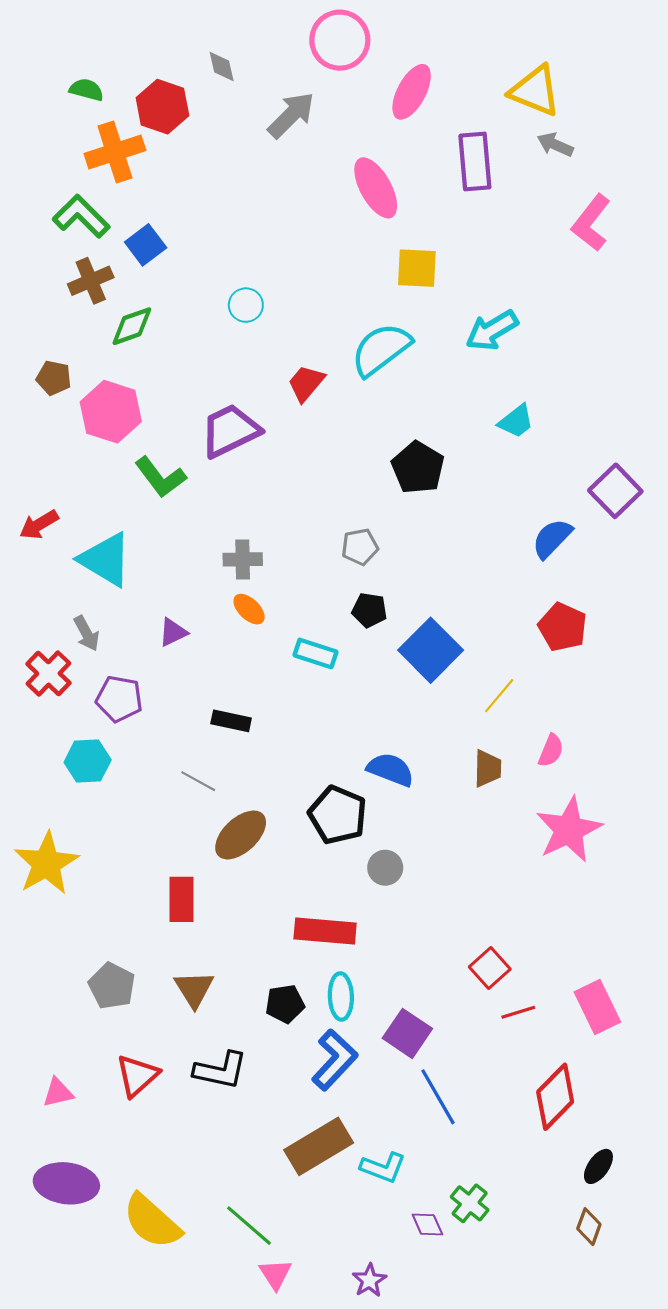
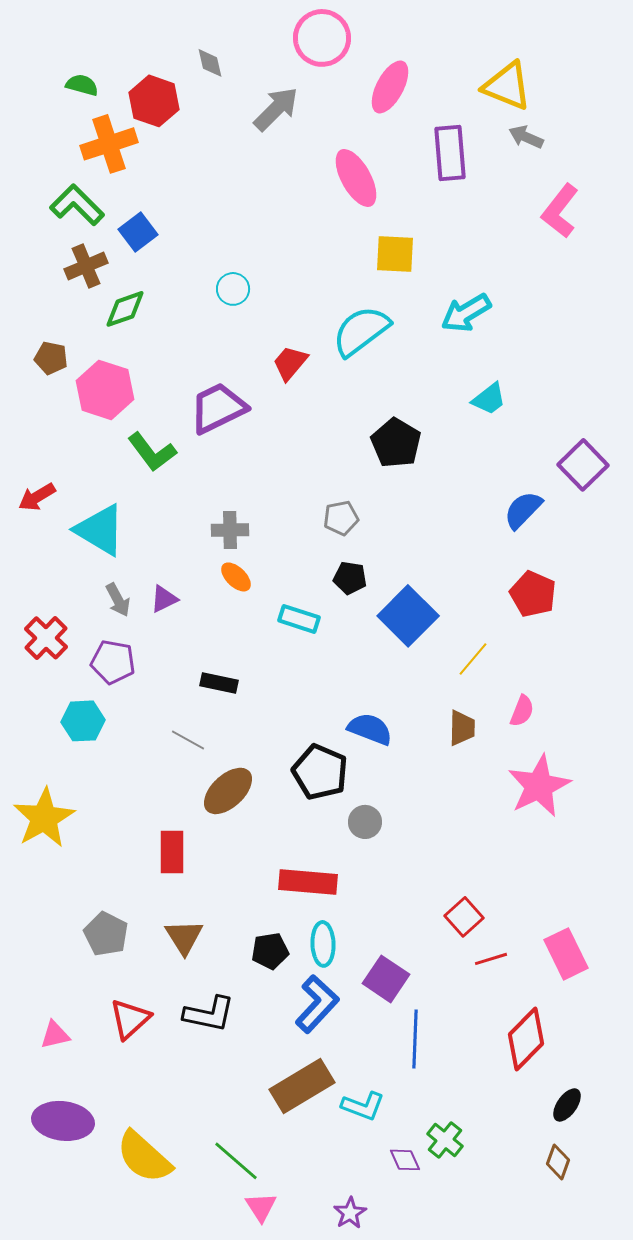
gray arrow: (86, 633) -> (118, 600), moved
blue line: (438, 1097) -> (415, 1039), turned 32

